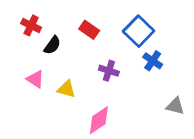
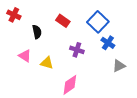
red cross: (31, 25) -> (14, 15), moved
black semicircle: (52, 45) -> (37, 32), turned -48
gray triangle: (175, 106) -> (119, 66), moved, turned -40

